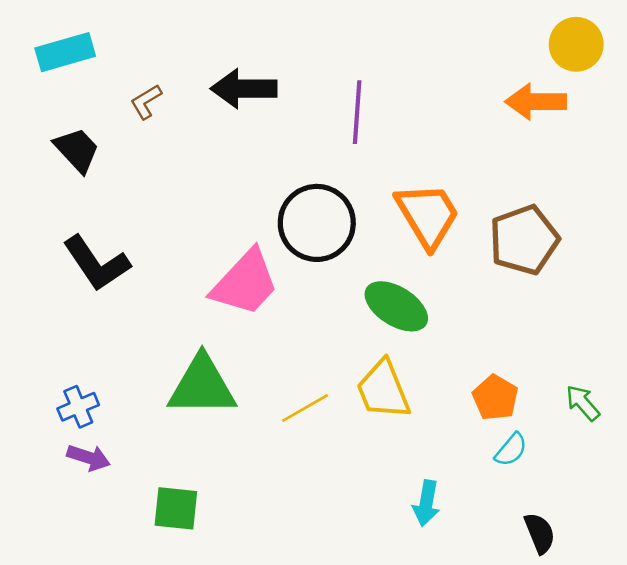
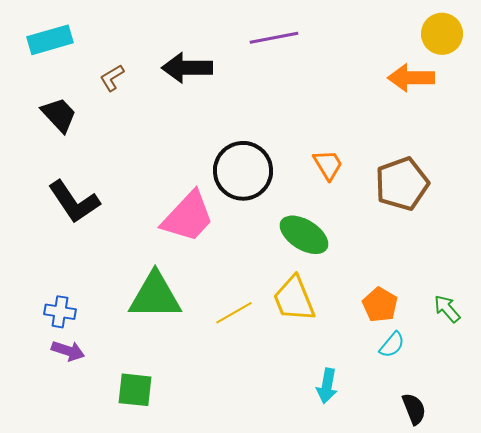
purple line: (357, 112) -> (274, 38), moved, turned 75
orange trapezoid: (428, 215) -> (328, 165), size x0.6
blue cross: (78, 407) -> (60, 312), turned 32

